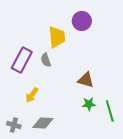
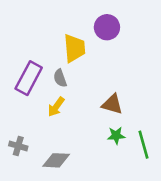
yellow arrow: (32, 95) -> (56, 107), moved
gray cross: (14, 125) -> (18, 146), moved

